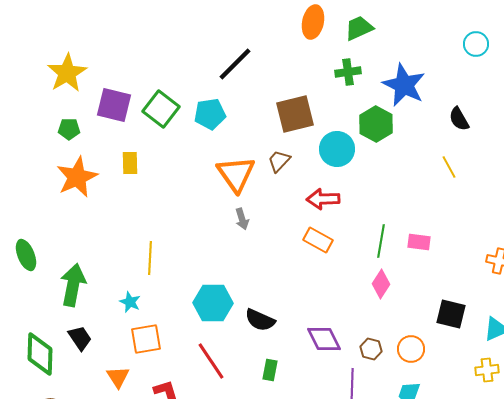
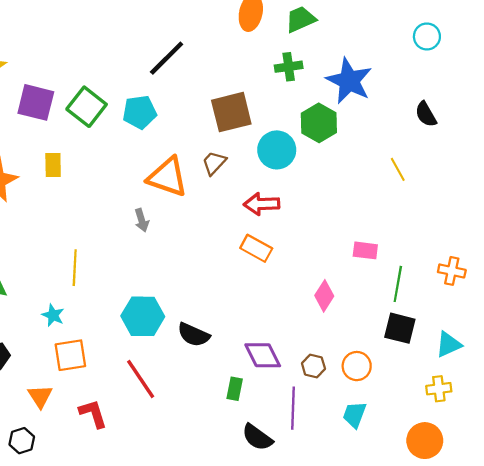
black semicircle: (459, 119) -> (426, 114), moved
orange triangle: (236, 174) -> (168, 177), turned -36
gray arrow: (242, 219) -> (142, 220), moved
green line: (381, 241) -> (398, 284), moved
green rectangle: (270, 370) -> (235, 389), moved

